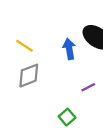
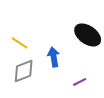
blue arrow: (69, 49) -> (54, 57), moved

